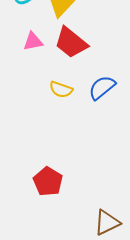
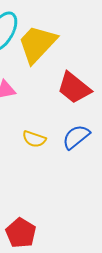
red trapezoid: (71, 43) -> (74, 88), moved

